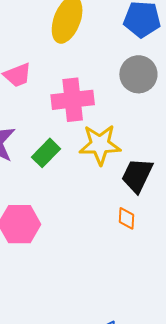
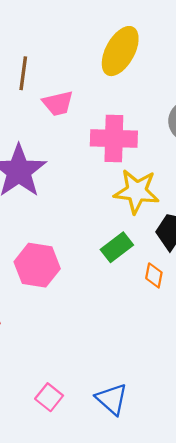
green rectangle: (46, 153) -> (117, 247), moved

